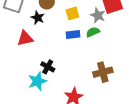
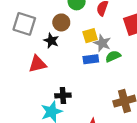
gray star: (98, 15) -> (102, 43), moved
black cross: (48, 67) -> (63, 95), turned -32

